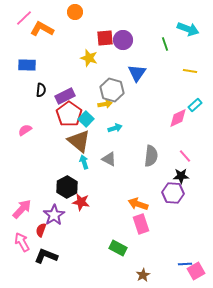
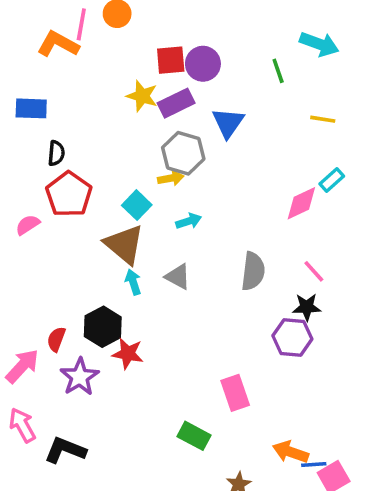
pink line: (24, 18) -> (81, 24), moved, turned -36
purple rectangle: (65, 96) -> (176, 103), moved
red pentagon: (69, 114) -> (69, 194), moved
orange arrow: (138, 204) -> (291, 452), moved
red semicircle: (41, 230) -> (56, 339), moved

